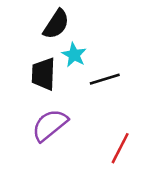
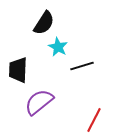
black trapezoid: (43, 74) -> (18, 70), moved

